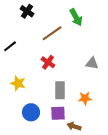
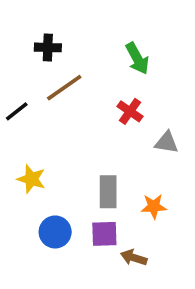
black cross: (27, 11) -> (48, 47), turned -32
brown line: (52, 33) -> (64, 88), moved
red cross: (48, 62) -> (130, 111), moved

